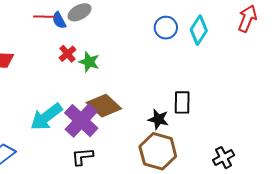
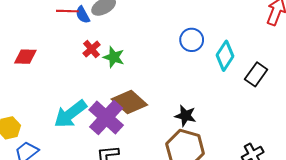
blue circle: (166, 28) -> (192, 40), moved
cyan diamond: (199, 30) -> (225, 56), moved
black rectangle: (182, 102) -> (256, 74), moved, turned 35

